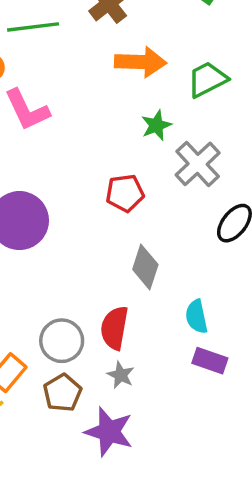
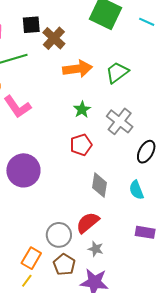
green star: (156, 125) -> (82, 110), moved
cyan semicircle: (197, 317) -> (136, 190), moved
red semicircle: (114, 328) -> (88, 223), turned 50

